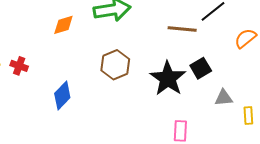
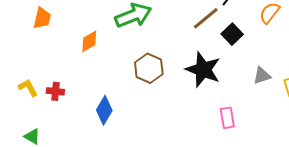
brown line: (182, 29) -> (206, 18), turned -32
black square: (201, 68) -> (232, 34), moved

